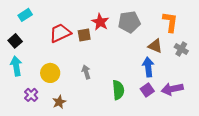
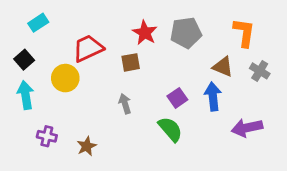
brown square: (84, 35) -> (131, 62), moved
yellow circle: (50, 73) -> (65, 78), moved
green semicircle: (118, 90) -> (170, 129), turned -36
purple square: (147, 90) -> (177, 98), moved
purple cross: (31, 95) -> (47, 136), turned -32

